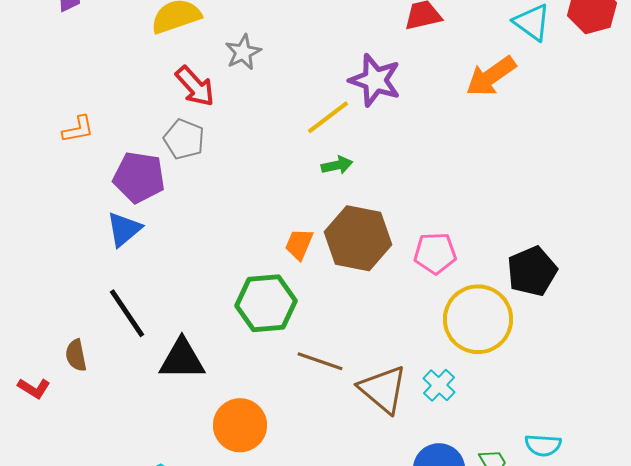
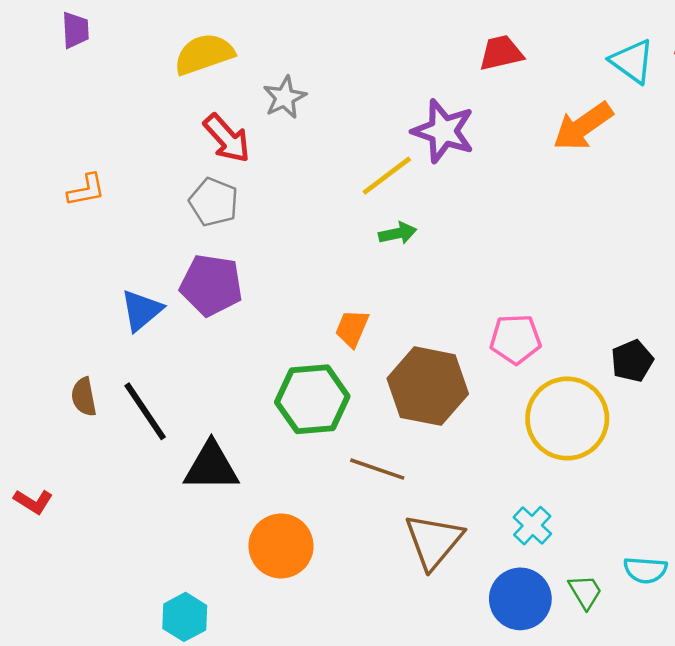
purple pentagon: (139, 177) -> (211, 285), moved
brown hexagon: (358, 238) -> (428, 386), moved
black pentagon: (532, 271) -> (632, 361), size x0.7
brown semicircle: (76, 355) -> (84, 397), moved
cyan cross: (439, 385) -> (532, 526), moved
brown triangle: (383, 389) -> (434, 541), moved, turned 30

